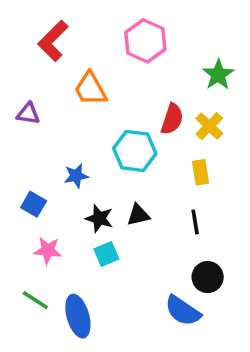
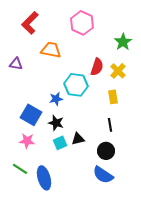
orange trapezoid: (90, 89) -> (51, 50), turned 130
blue star: (76, 176) -> (56, 99), moved
blue square: (34, 204) -> (31, 115), moved, size x1.5
black triangle: (138, 215) -> (78, 139), moved
black circle: (208, 277) -> (106, 151), moved

